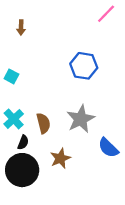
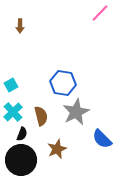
blue hexagon: (84, 66) -> (63, 83), moved
cyan square: (11, 76) -> (11, 85), moved, turned 32

